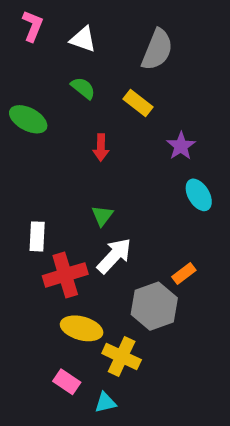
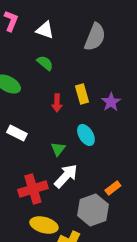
yellow rectangle: (138, 103) -> (82, 94), moved, turned 36
cyan ellipse: (199, 195) -> (86, 135), moved
white rectangle: (37, 236) -> (17, 133), moved, turned -66

